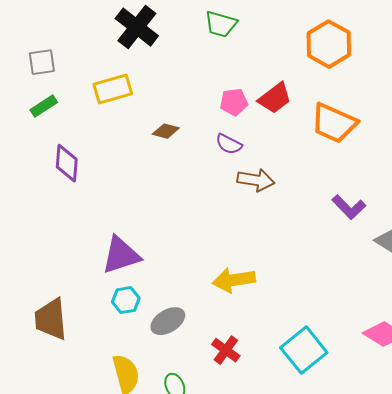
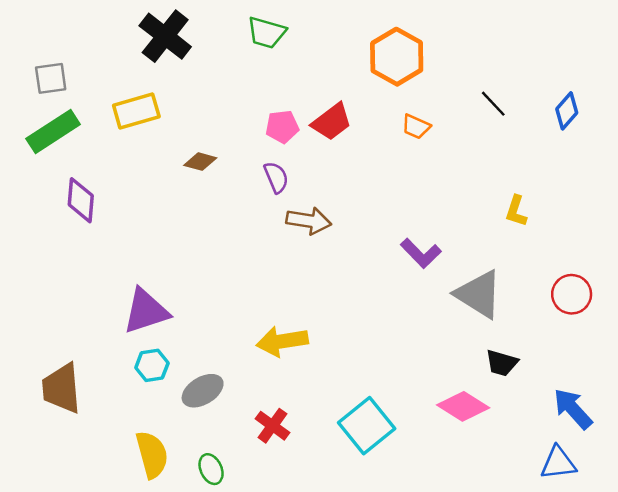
green rectangle: (44, 106) -> (53, 131), size x1.6
orange trapezoid: (334, 123) -> (416, 127), moved, size x0.5
purple semicircle: (229, 144) -> (276, 177), turned -140

